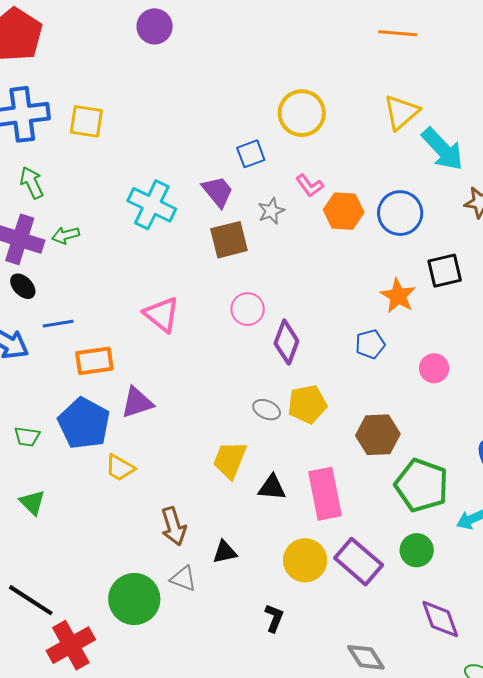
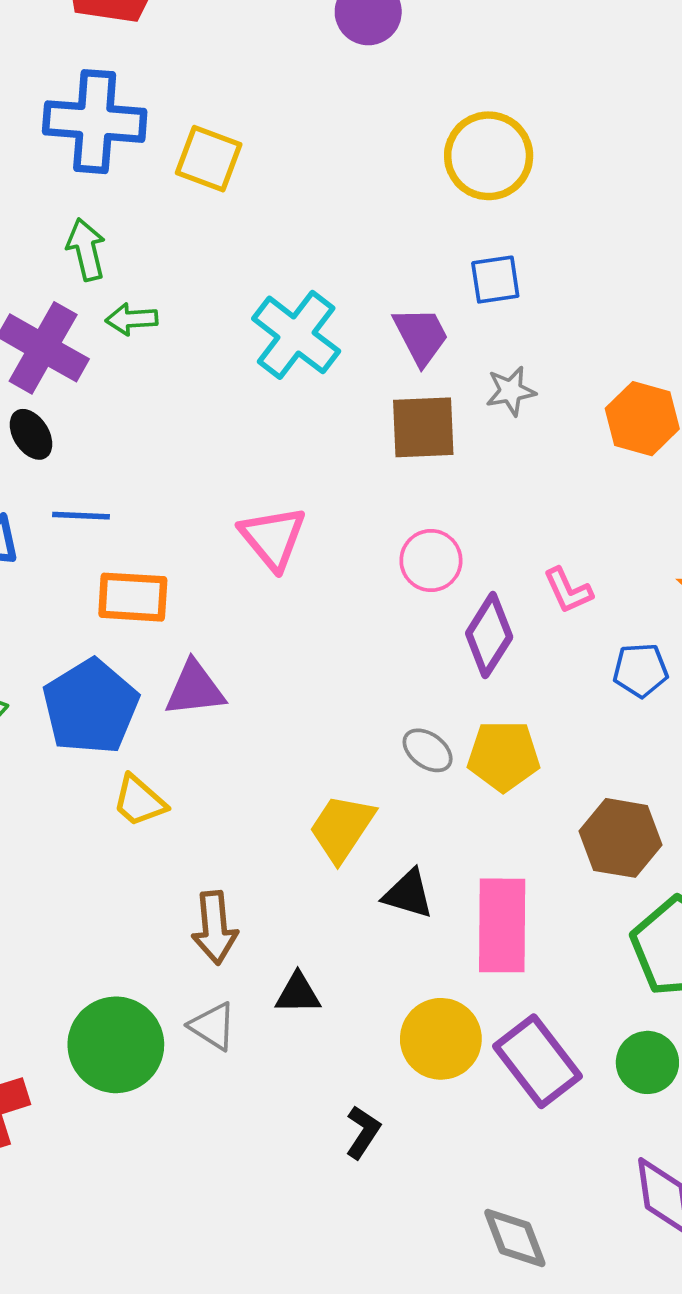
yellow circle: (302, 113) -> (489, 156), moved
pink L-shape: (310, 186) -> (568, 590), moved
green arrow: (66, 235) -> (132, 319), moved

